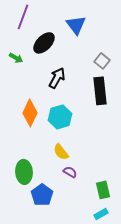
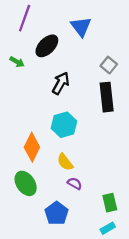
orange diamond: (30, 113) -> (32, 147), moved
green ellipse: (24, 172) -> (26, 183), turned -30
blue pentagon: (42, 195) -> (57, 213), moved

